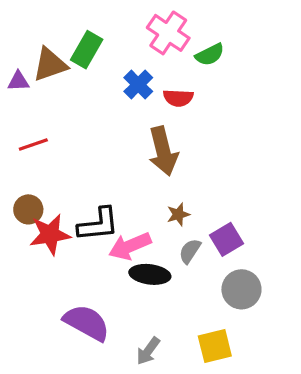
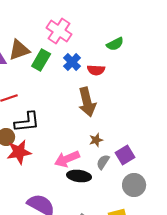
pink cross: (168, 33) -> (59, 31), moved
green rectangle: (87, 50) -> (41, 60), moved
black L-shape: (98, 224) -> (27, 122), moved

